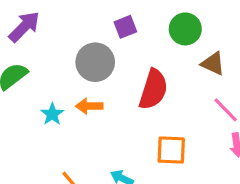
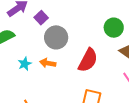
purple square: (125, 27) -> (41, 18), moved, turned -32

